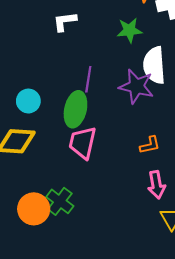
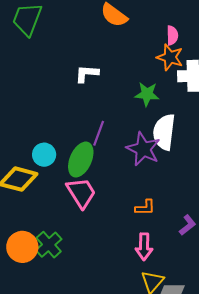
cyan circle: (28, 101) -> (44, 155), moved
pink trapezoid: (83, 143) -> (81, 193), turned 124

